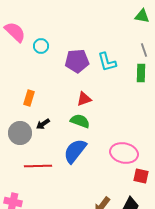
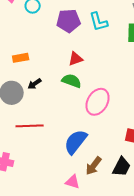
orange rectangle: (29, 98) -> (21, 58), turned 63
blue semicircle: (75, 151) -> (76, 142), moved
pink ellipse: (124, 153) -> (98, 102), moved, turned -72

